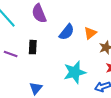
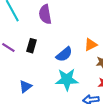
blue semicircle: (67, 32) -> (64, 54), moved

